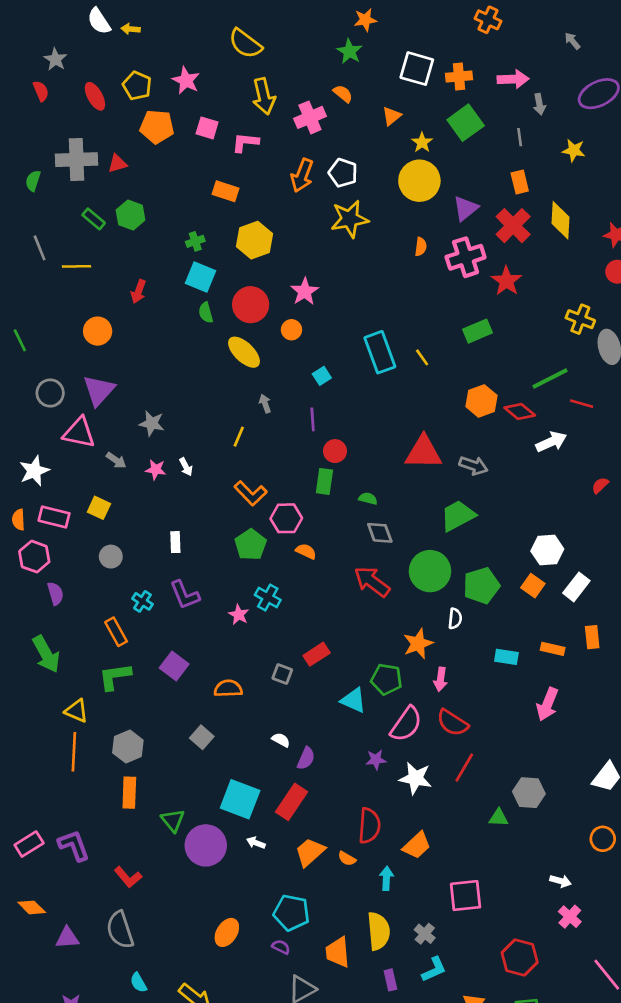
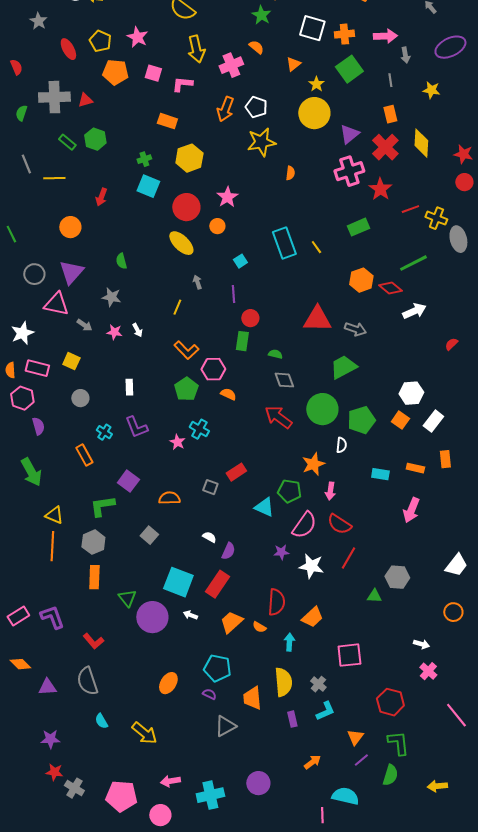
red semicircle: (41, 91) -> (16, 67), moved
orange semicircle: (421, 247) -> (290, 173), moved
green semicircle: (206, 313) -> (121, 261), moved
red line: (582, 404) -> (410, 209), moved, turned -36
green L-shape: (115, 677) -> (102, 506), moved

